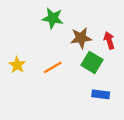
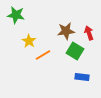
green star: (53, 18) -> (16, 15), moved
yellow star: (17, 65) -> (29, 41), moved

